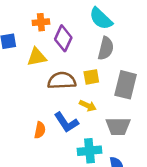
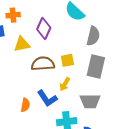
orange cross: (41, 22) -> (13, 15), moved
gray semicircle: (106, 48) -> (93, 36), moved
yellow arrow: (88, 106) -> (65, 84), turned 96

